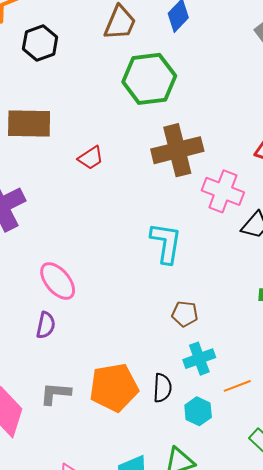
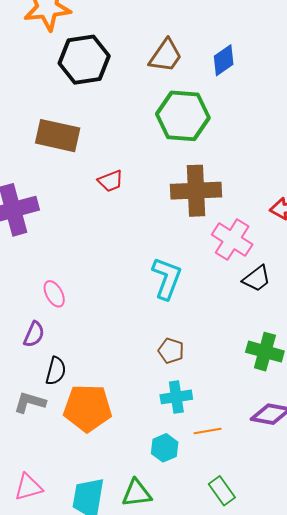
black hexagon: (40, 43) -> (84, 60), size x1.4
pink ellipse: (58, 281) -> (54, 294), size x0.7
black semicircle: (162, 388) -> (56, 371), moved

